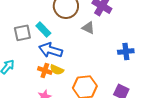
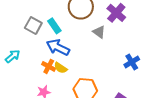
gray square: (22, 33) -> (33, 25), turned 30
blue cross: (126, 52) -> (132, 62), turned -35

